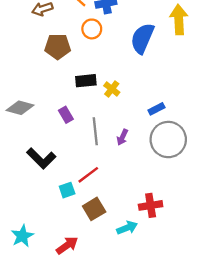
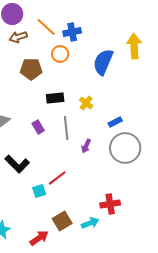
yellow cross: (112, 89) -> (86, 103), moved
gray line: (95, 131) -> (66, 128), moved
brown square: (94, 209) -> (62, 221), moved

